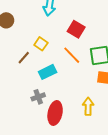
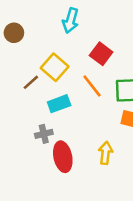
yellow square: (41, 44) -> (55, 67), size x1.5
red ellipse: (55, 113) -> (63, 157), turned -30

